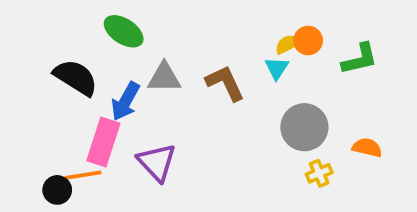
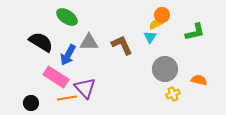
orange circle: (308, 41) -> (162, 15), moved
pink rectangle: (103, 142) -> (56, 77), turned -75
orange line: (83, 175) -> (67, 98), moved

